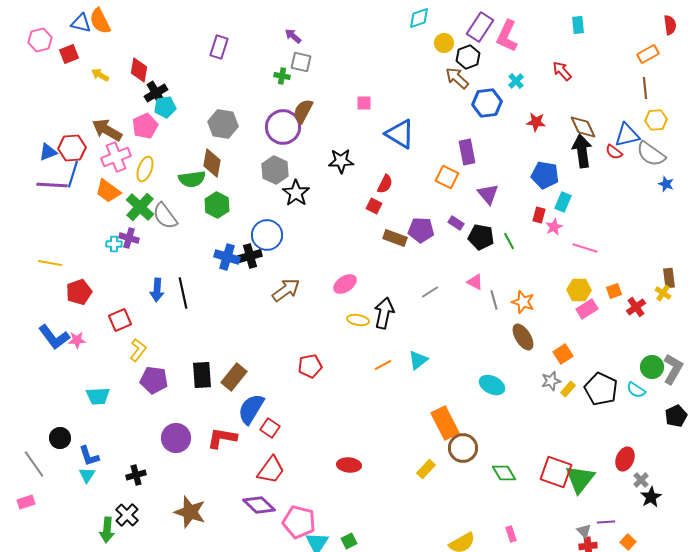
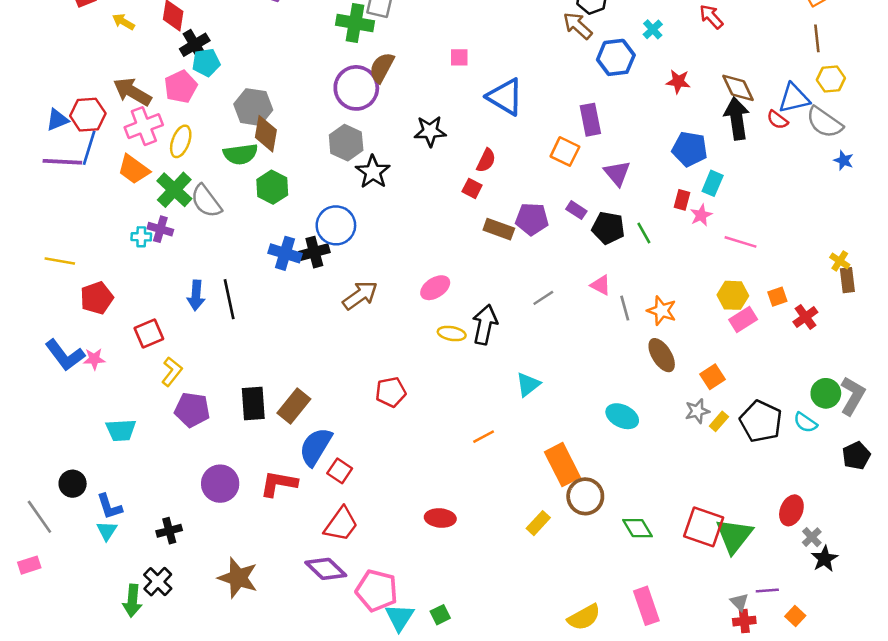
green cross: (282, 76) -> (355, 23), size x1.8
gray hexagon: (223, 124) -> (253, 107), moved
yellow cross: (663, 293) -> (840, 261), moved
orange line: (383, 365) -> (484, 437), moved
pink rectangle: (511, 534) -> (646, 606), size x1.8

